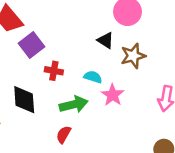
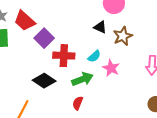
red cross: (54, 71) -> (64, 56), size x1.5
cyan semicircle: (93, 77) -> (94, 56), turned 128
black diamond: (24, 100) -> (44, 81), turned -45

